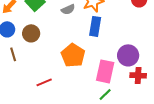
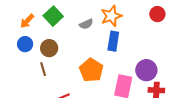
brown line: (13, 54) -> (43, 69), moved

